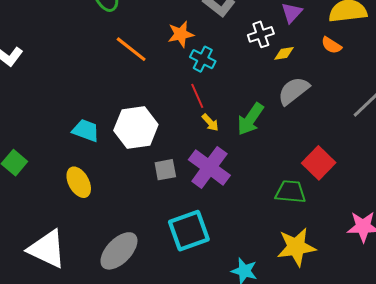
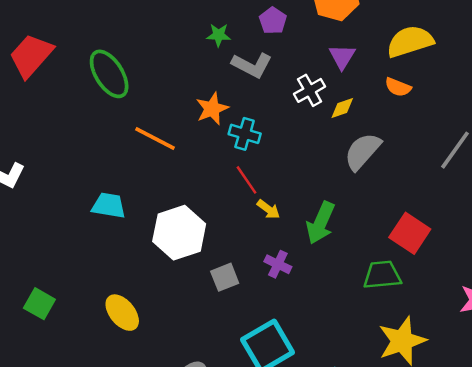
green arrow: (250, 119) -> (321, 223), moved
cyan trapezoid: (86, 130) -> (109, 206), moved
purple cross: (209, 167) -> (278, 264), size x0.5

